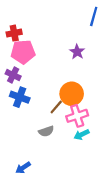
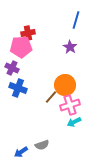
blue line: (94, 16) -> (76, 20), moved
red cross: (14, 33) -> (28, 33), moved
gray semicircle: (46, 131) -> (42, 145), moved

